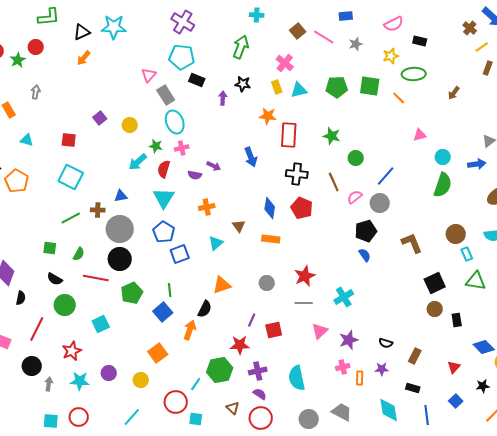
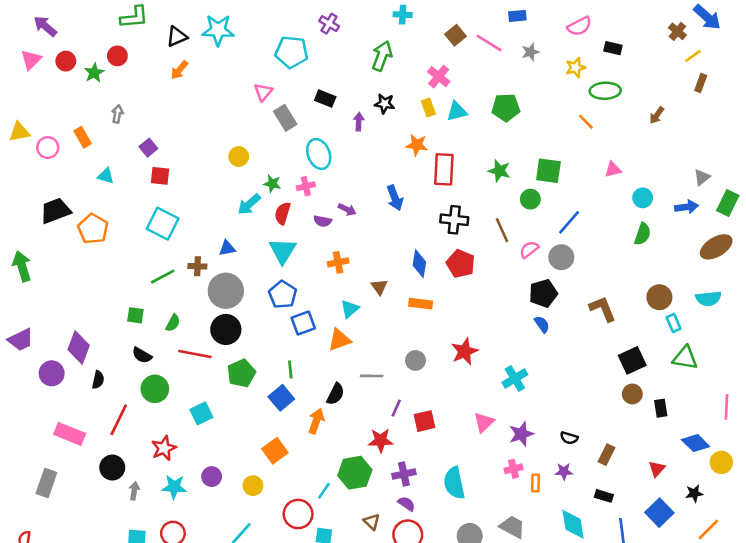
purple cross: (183, 22) -> (329, 24), moved, size x0.7
cyan pentagon: (182, 57) -> (292, 52), moved
green square: (370, 86) -> (548, 171), moved
purple square: (100, 118) -> (148, 148), moved
cyan ellipse: (175, 122) -> (319, 154), moved
green semicircle: (443, 185) -> (643, 234), size x0.7
orange triangle: (222, 285) -> (339, 340), moved
gray line: (304, 303) -> (372, 376), moved
blue square: (456, 401) -> (659, 513), size x1.5

